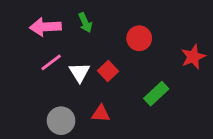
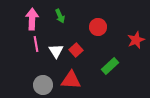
pink arrow: (45, 27) -> (32, 19), turned 95
pink line: (51, 62) -> (36, 44), turned -63
red triangle: (101, 114) -> (71, 80), size x1.5

